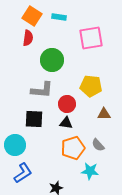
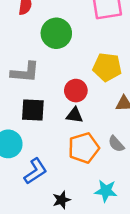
gray L-shape: (42, 90) -> (25, 72), moved
cyan star: (90, 171) -> (106, 191), moved
blue L-shape: (23, 173) -> (35, 171), moved

